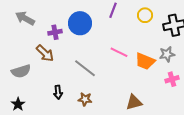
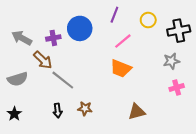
gray arrow: (25, 18) -> (22, 38), moved
pink line: (119, 52) -> (123, 41), moved, turned -66
orange trapezoid: (145, 61) -> (121, 68), moved
gray line: (85, 68) -> (63, 80), moved
black arrow: (58, 92) -> (58, 111), moved

